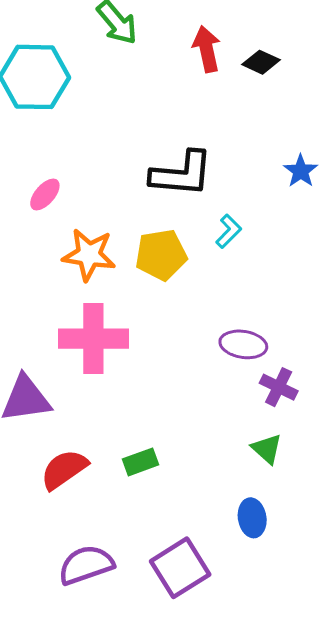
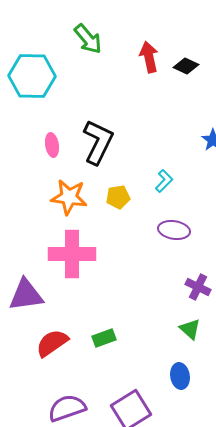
black L-shape: (182, 174) -> (98, 142), moved, turned -69
pink ellipse: (45, 194) -> (52, 145), moved, turned -50
yellow pentagon: (161, 255) -> (118, 197), size x0.7
purple ellipse: (243, 344) -> (174, 230), moved

